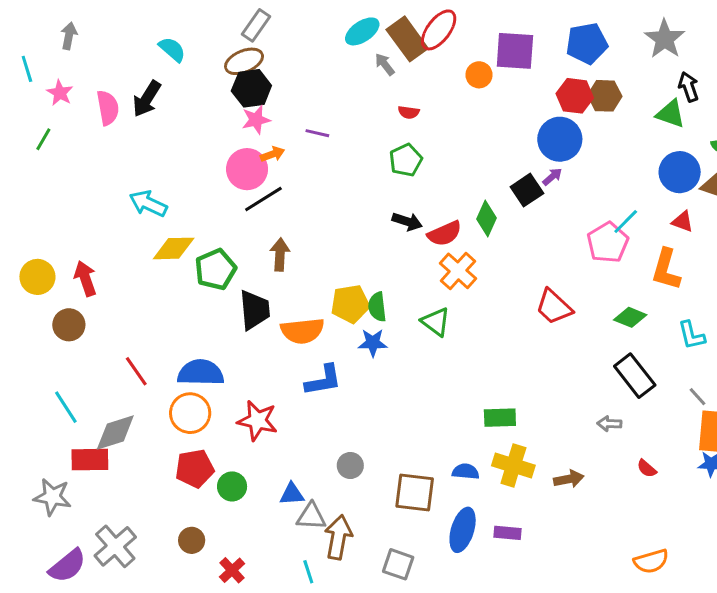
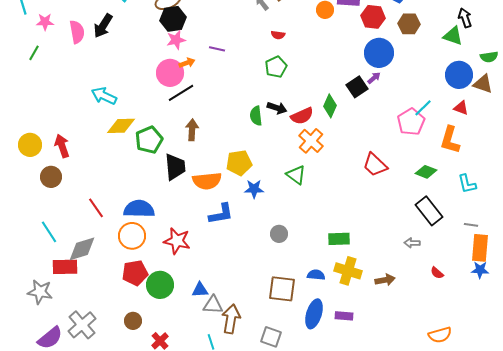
pink star: (60, 93) -> (45, 22), turned -30
red hexagon: (575, 96) -> (373, 17), moved
green semicircle: (377, 307) -> (256, 116), moved
gray line: (698, 397) -> (471, 225), turned -40
gray circle: (350, 466) -> (279, 234), moved
green circle: (232, 486) -> (160, 285), size x1.4

